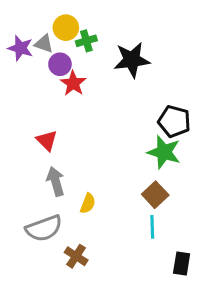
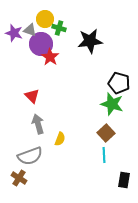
green cross: (86, 41) -> (59, 28), turned 32
purple circle: (60, 64) -> (41, 44), size x1.5
brown cross: (76, 256) -> (19, 178), moved

